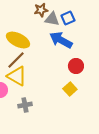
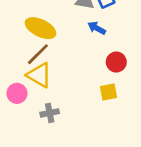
blue arrow: (61, 40) -> (97, 28), size x0.6
yellow square: (70, 89) -> (108, 92), turned 32

